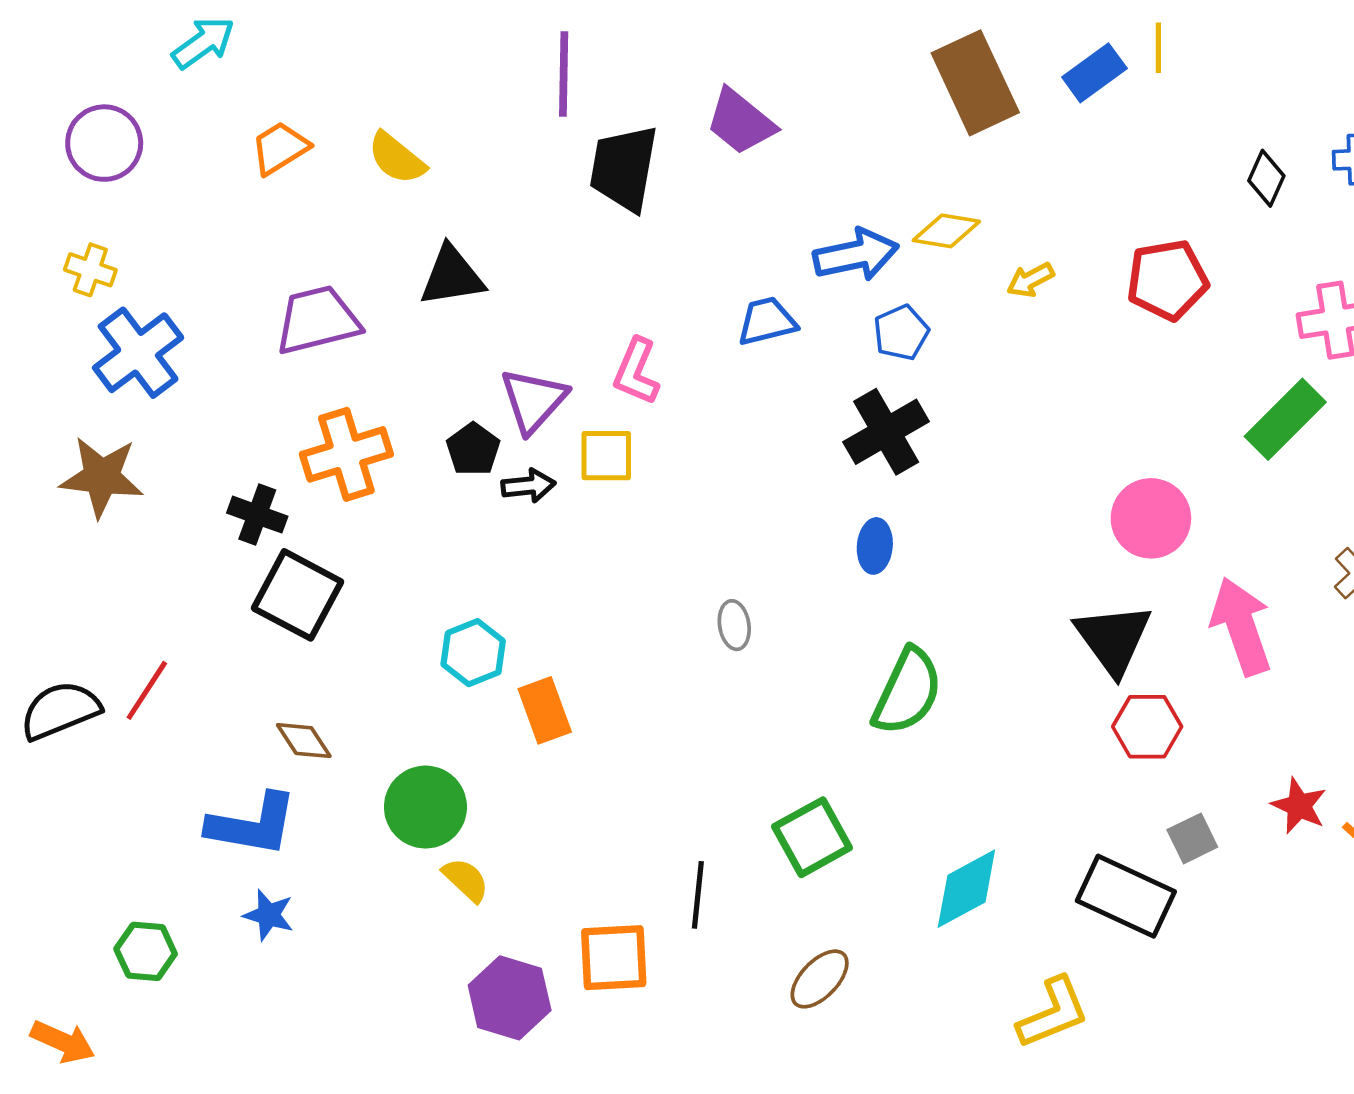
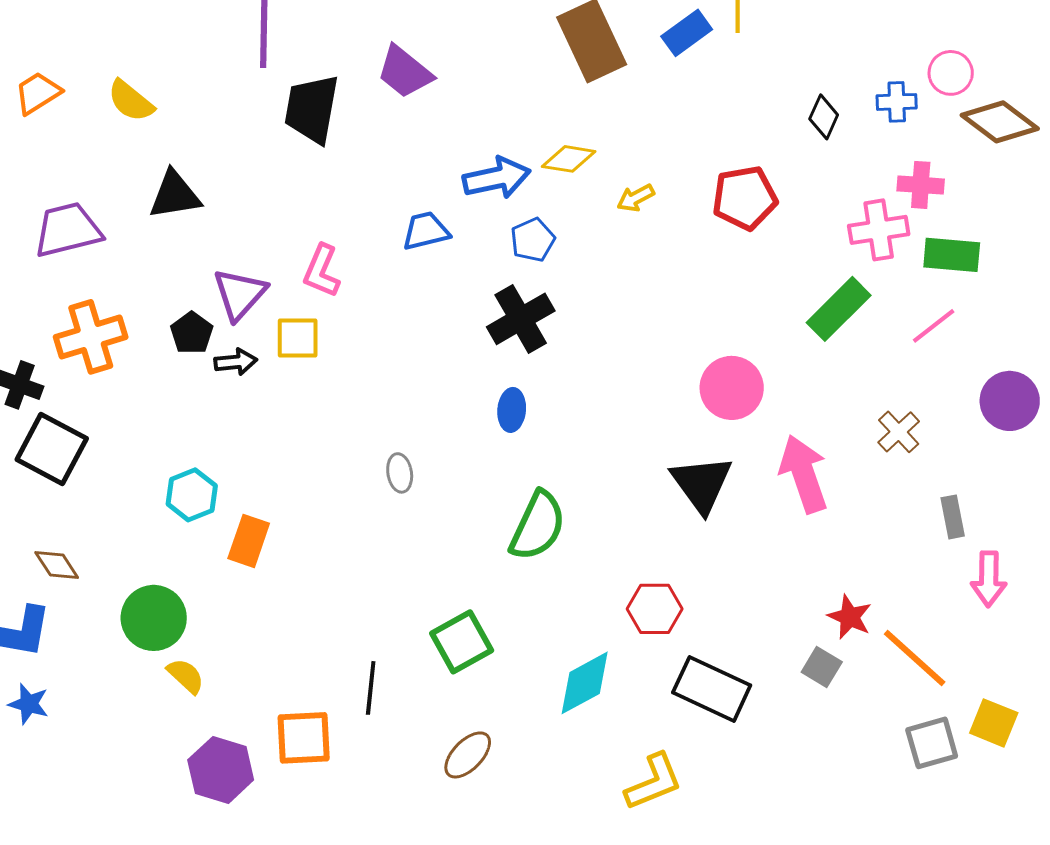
orange rectangle: (545, 710) -> (249, 541), turned 39
red hexagon: (1147, 727) -> (655, 609), moved
gray square: (1192, 838) -> (822, 667), moved, turned -33

